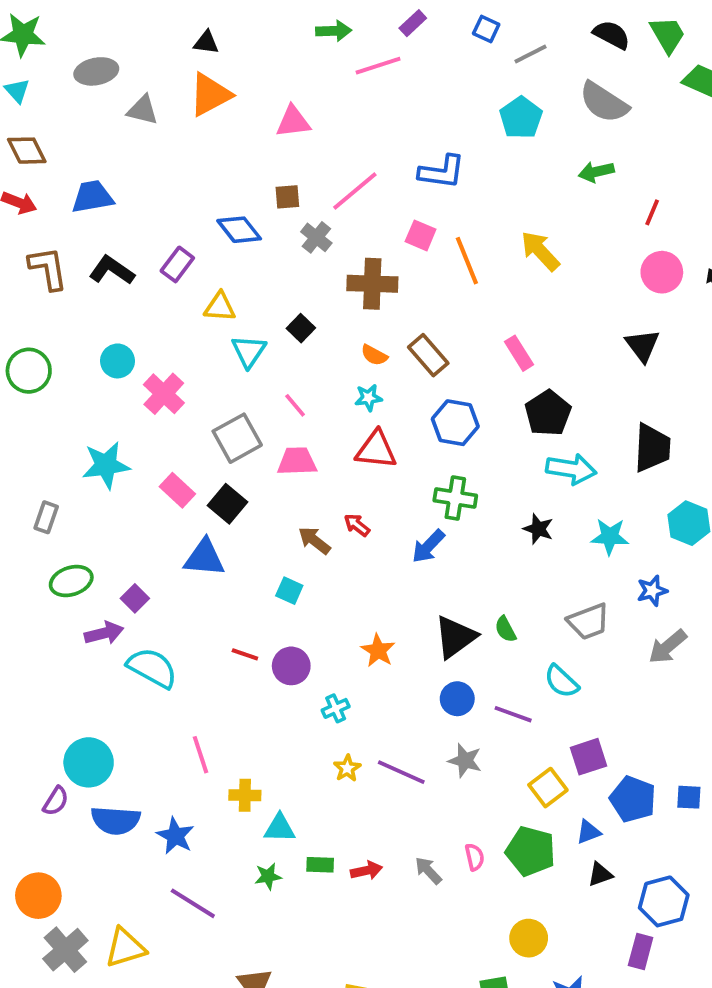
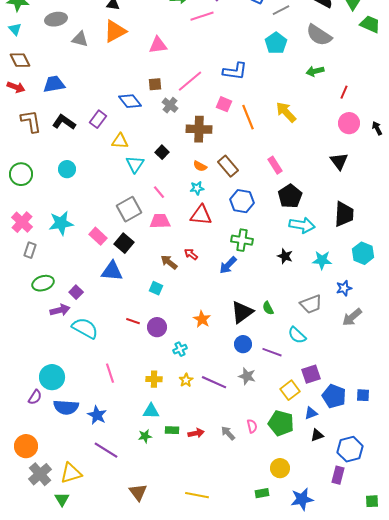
pink cross: (164, 394) -> (22, 222), moved
yellow cross: (245, 795) -> (154, 379), moved

